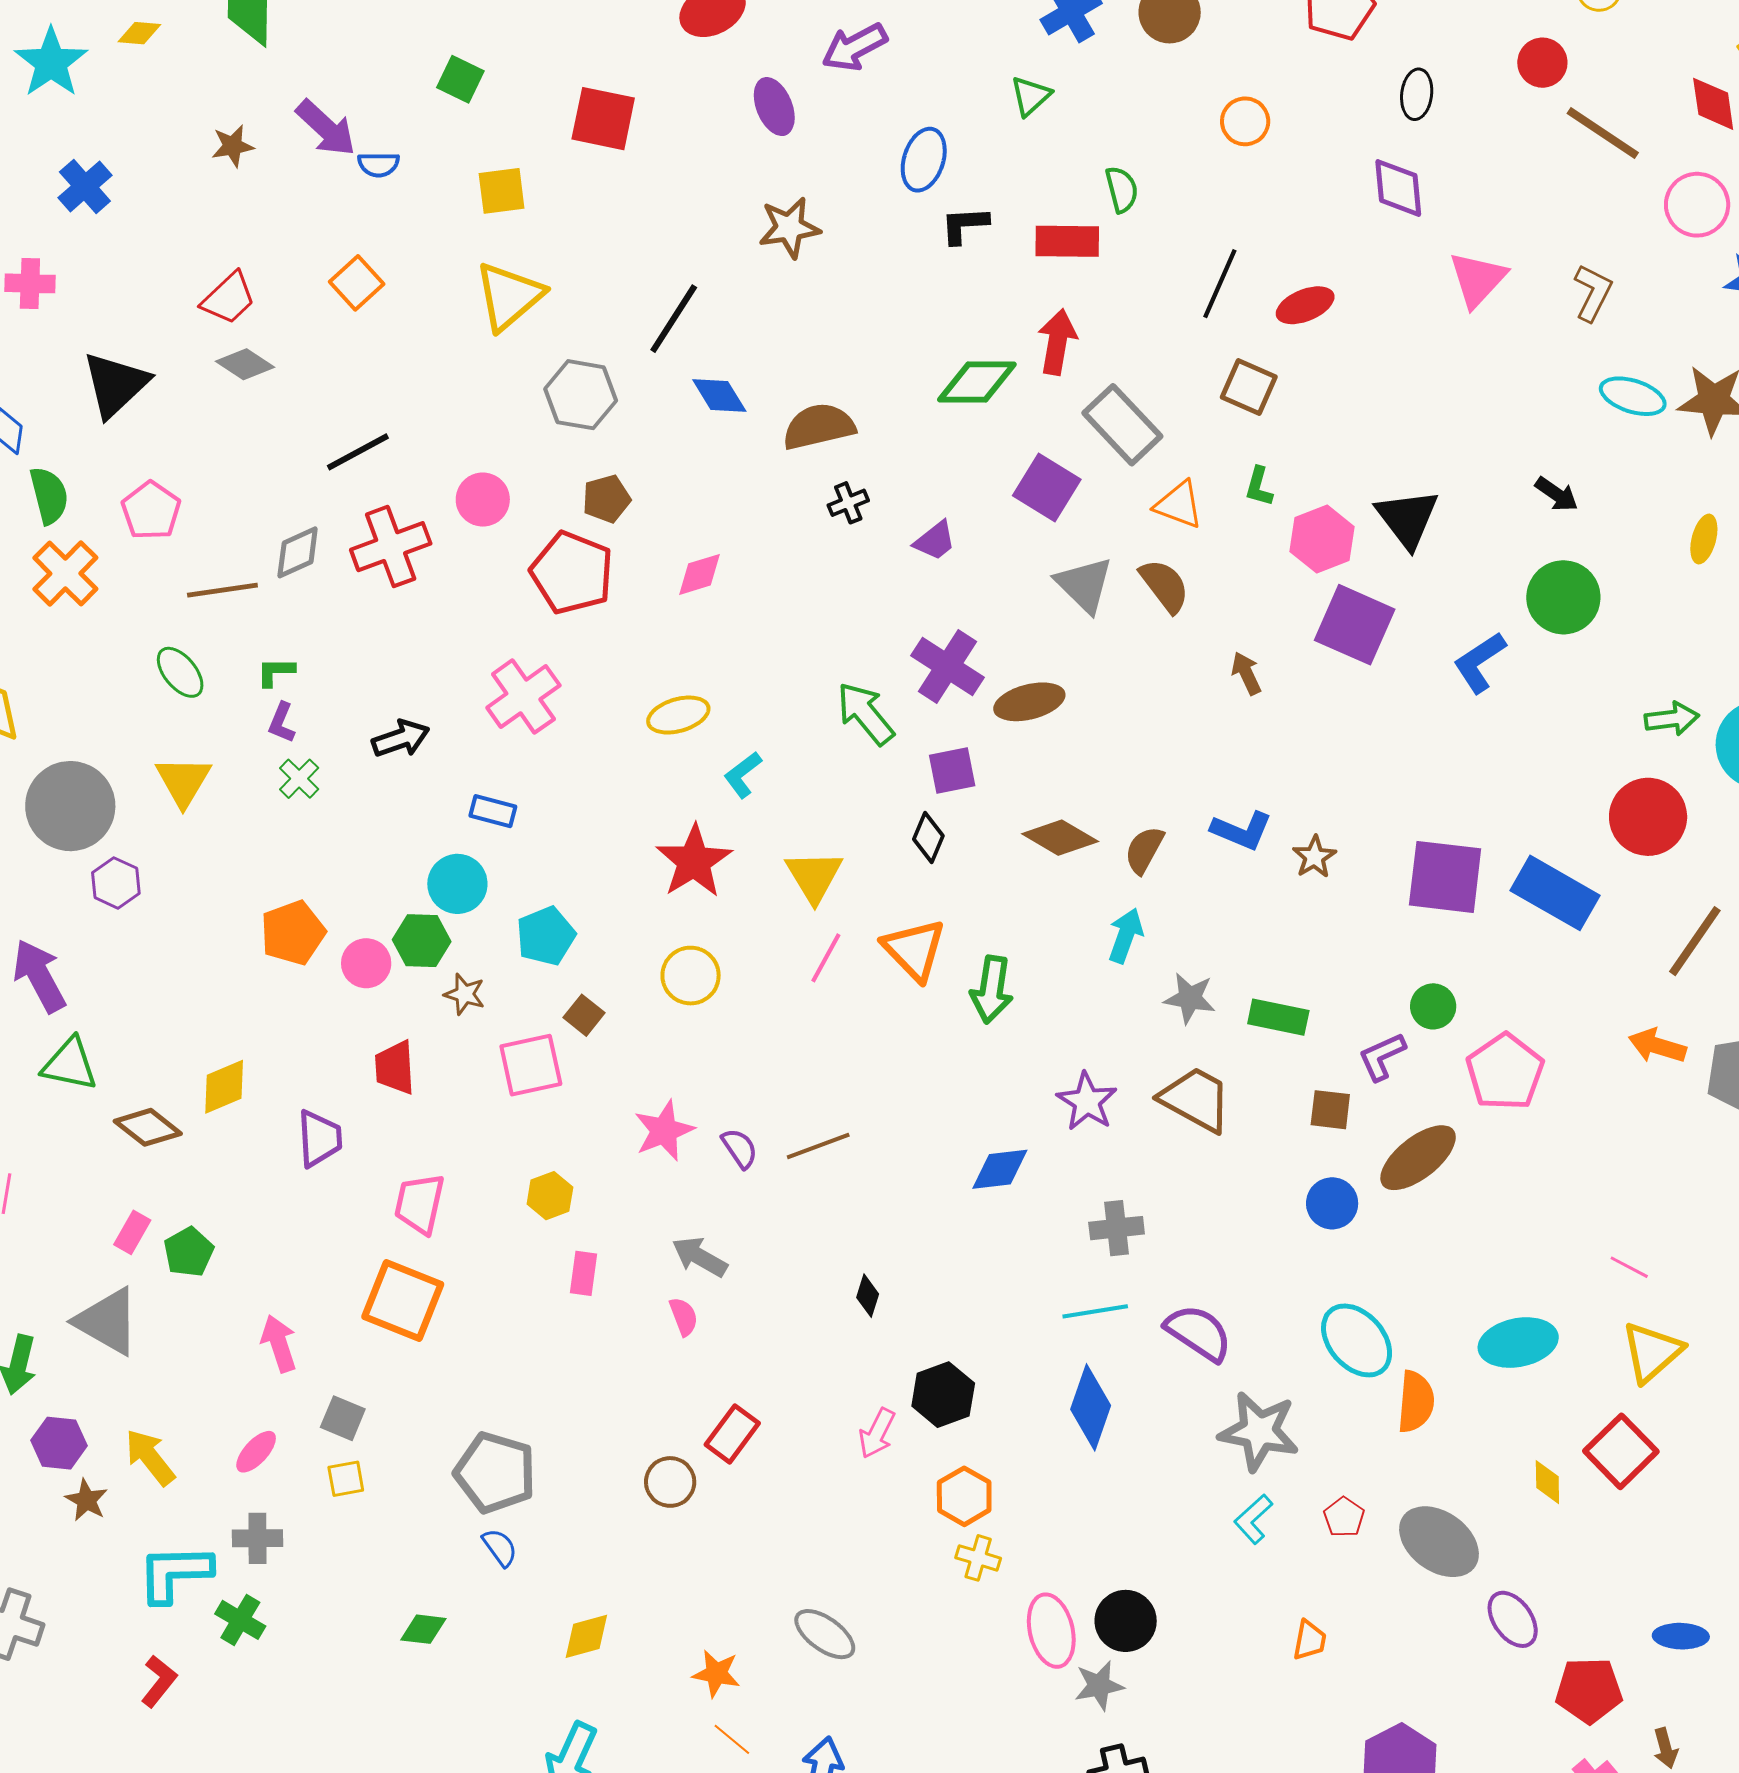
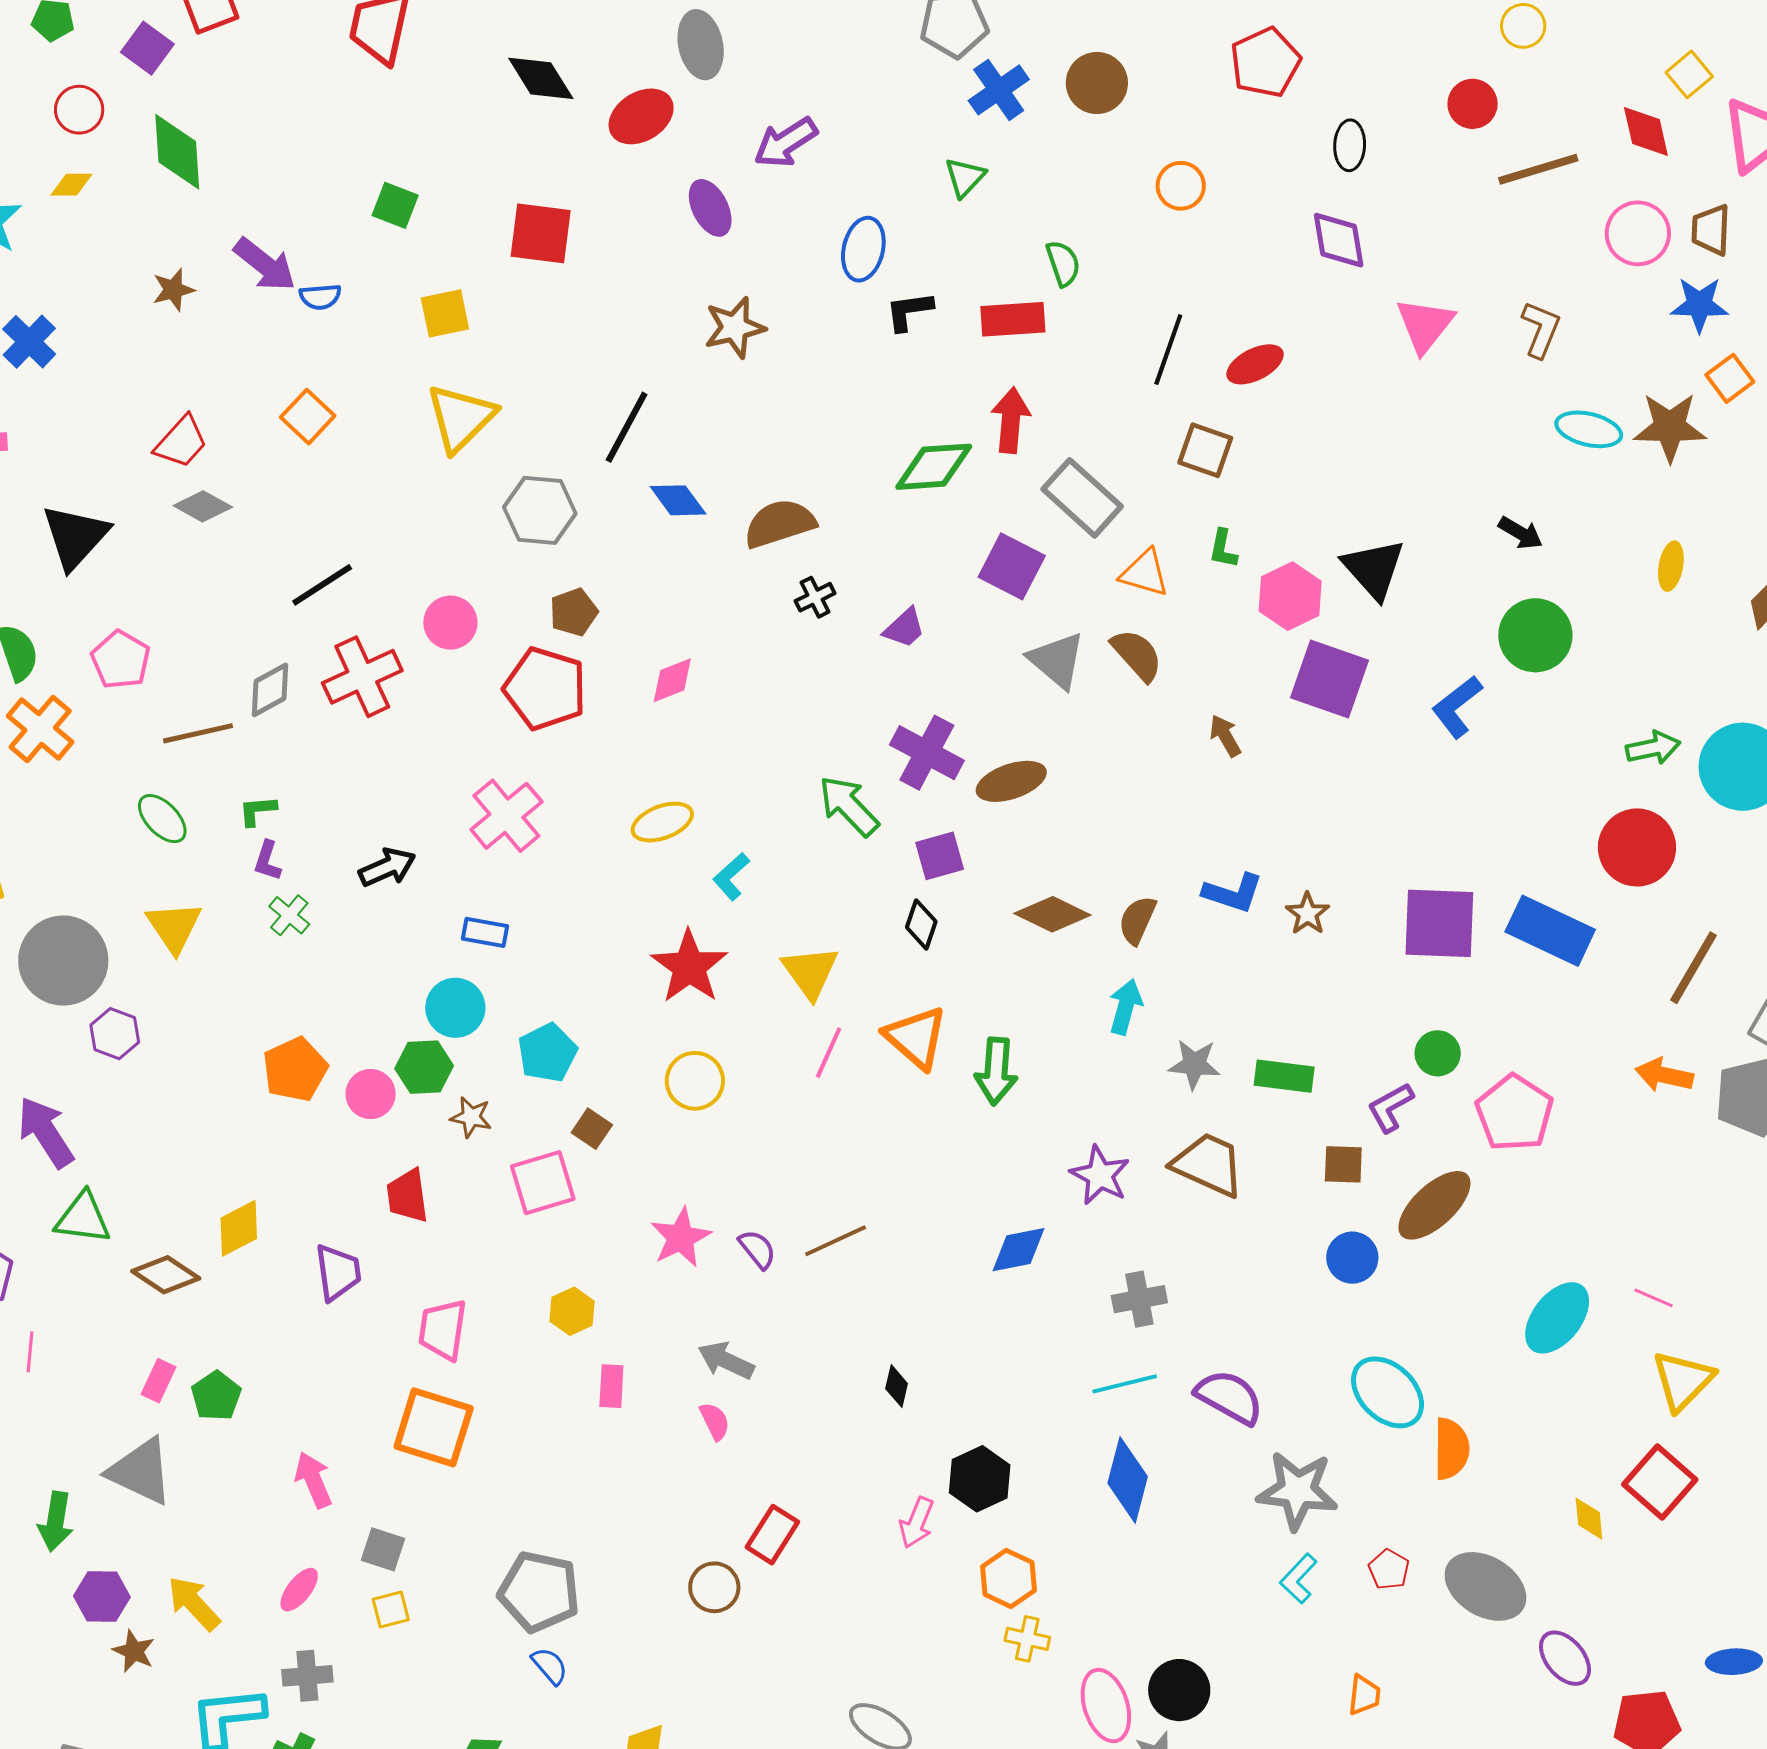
brown line: (1603, 133) -> (1538, 169), turned -46
cyan ellipse: (1518, 1343) -> (1557, 1318), moved, turned -36

